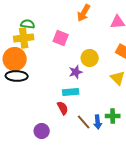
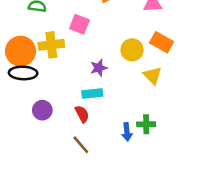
yellow cross: (24, 38) -> (51, 45), moved
yellow circle: (90, 58) -> (132, 50), moved
brown line: (84, 122) -> (81, 145), moved
purple circle: (42, 131) -> (42, 110), moved

